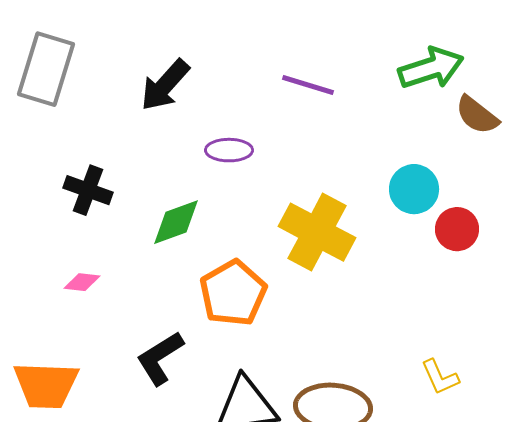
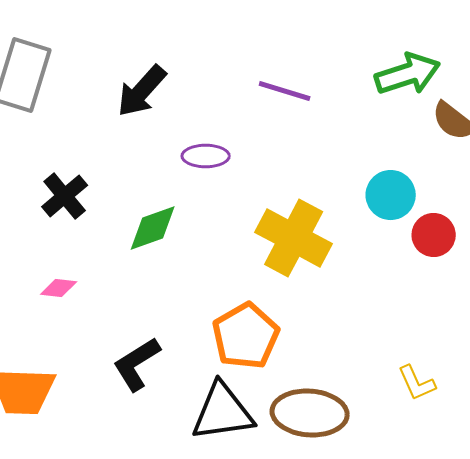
black cross: (88, 190) -> (65, 196), turned 30
orange pentagon: (233, 293) -> (246, 336), moved

